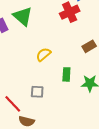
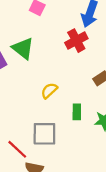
gray square: (37, 92) -> (44, 134), size x1.6

